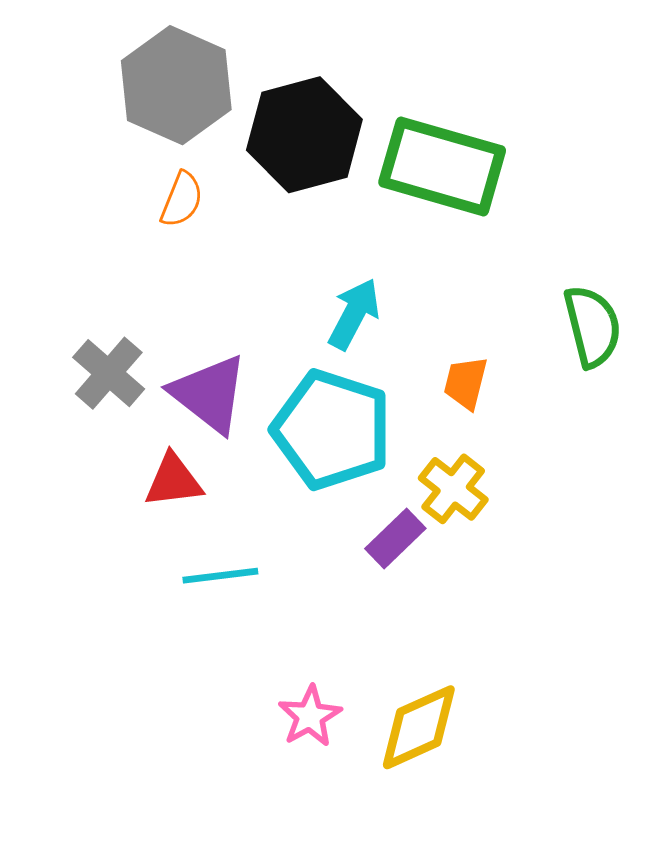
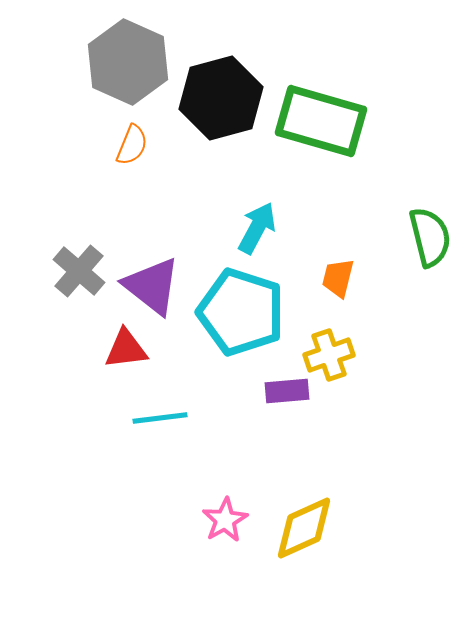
yellow cross: (453, 489) -> (329, 355), turned 33
purple rectangle: (395, 538) -> (287, 391), turned 39

